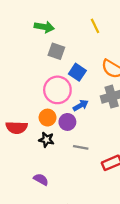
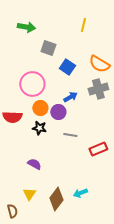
yellow line: (95, 26) -> (83, 25), turned 40
green arrow: (44, 27) -> (26, 27), moved
pink circle: (57, 90) -> (32, 84), moved

